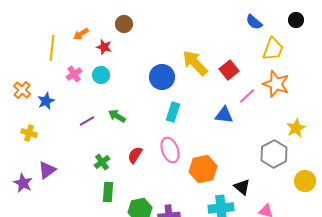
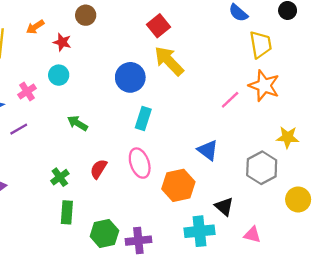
yellow trapezoid: (273, 49) -> (261, 45), turned -30
red square: (229, 70) -> (158, 26), moved
pink cross: (74, 74) -> (27, 91), moved
blue triangle: (224, 115) -> (208, 150), moved, turned 30
purple line: (87, 121) -> (19, 129), moved
yellow star: (296, 128) -> (288, 137), turned 30

